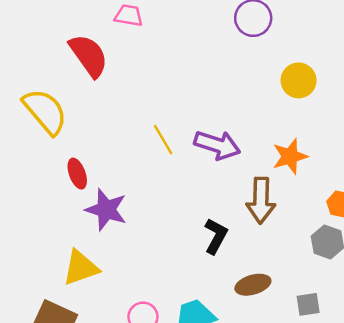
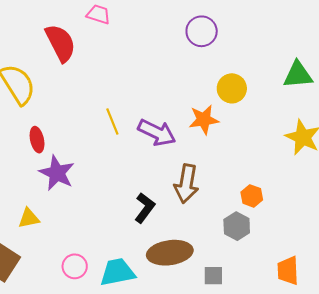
orange star: (290, 156) -> (204, 120), moved
yellow triangle: (81, 268) -> (29, 218), size x0.7
brown ellipse: (253, 285) -> (170, 253), size x1.5

